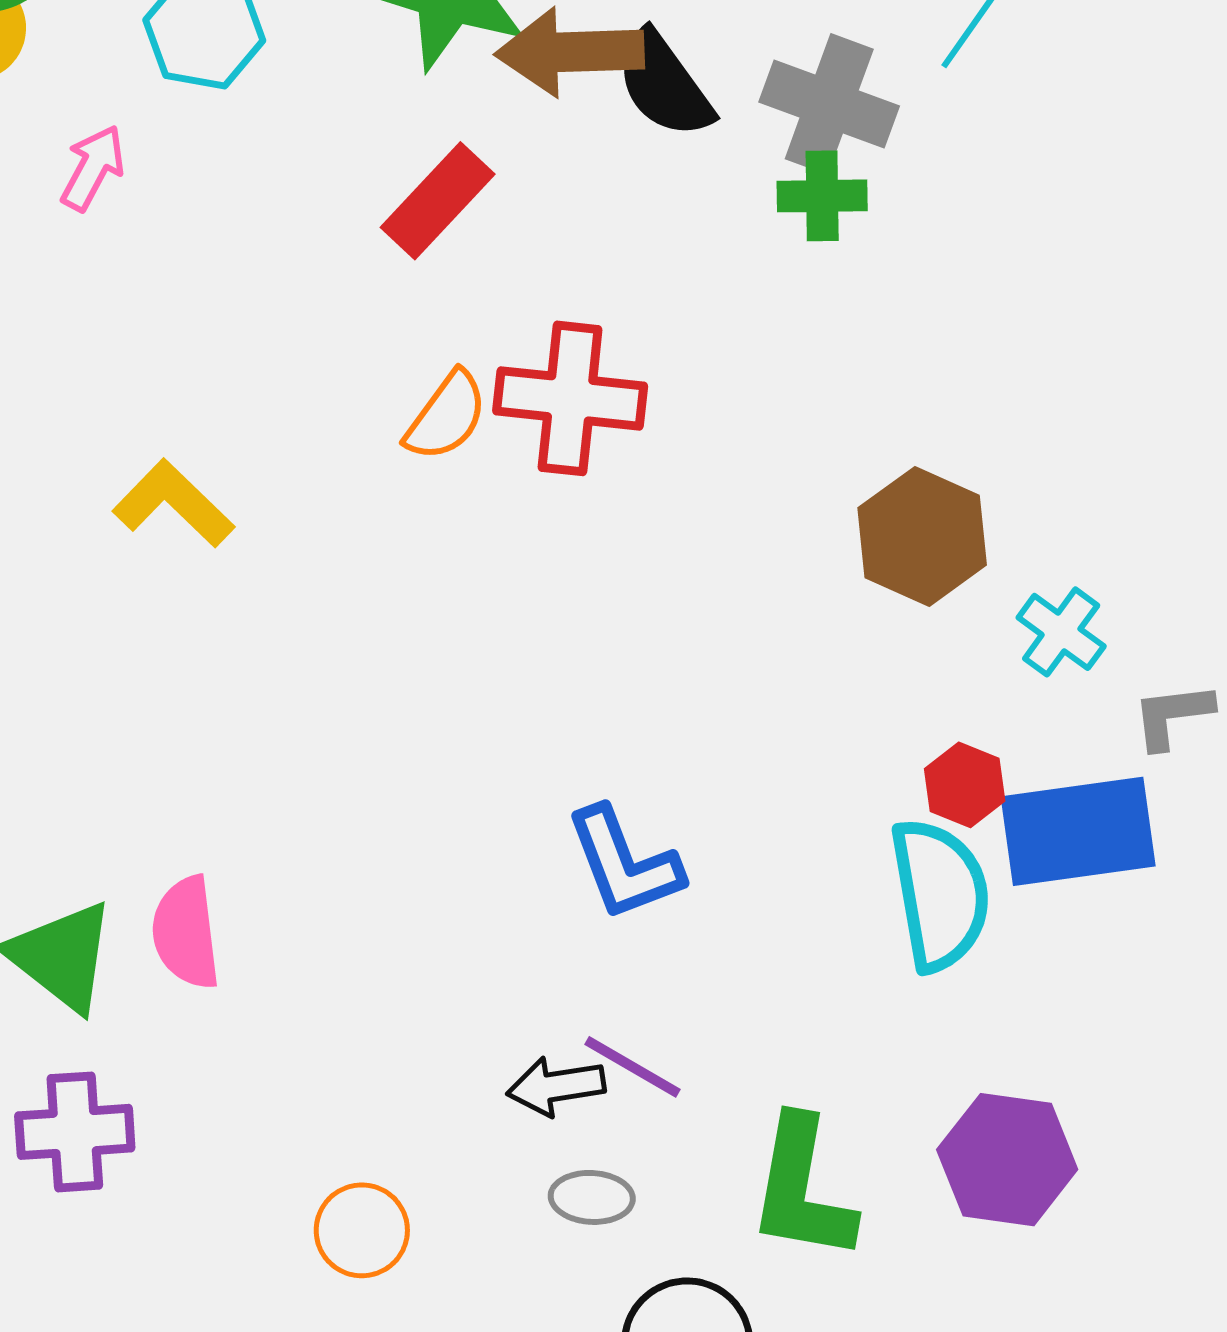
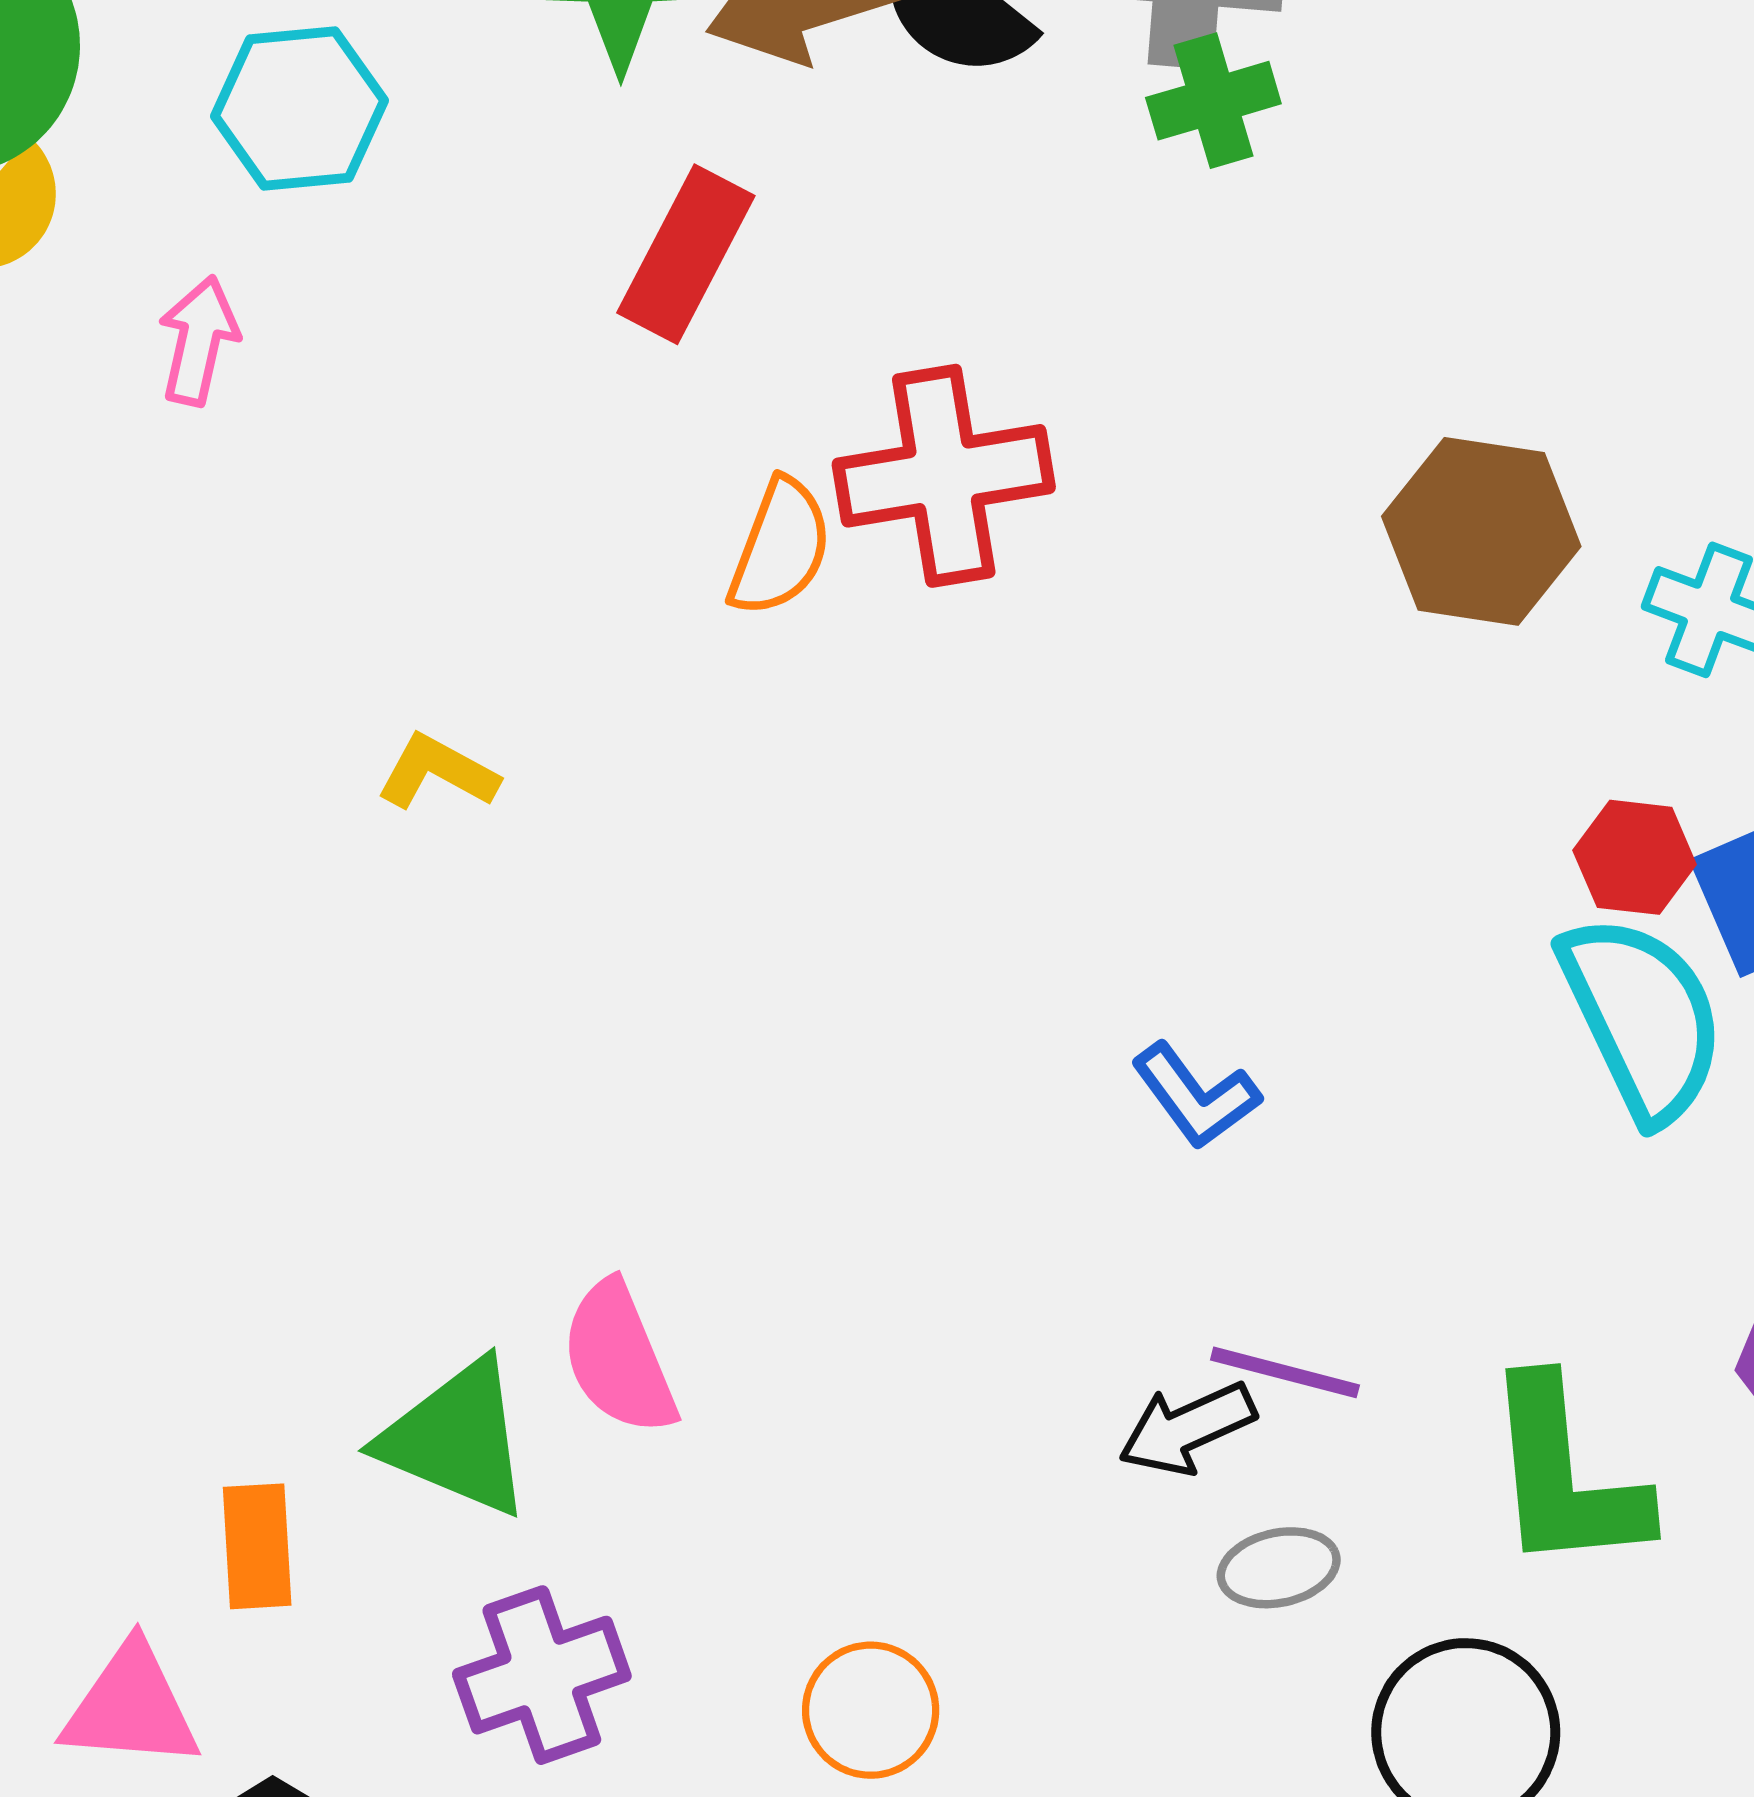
yellow L-shape: (173, 504) -> (438, 772), size x0.7
blue L-shape: (624, 864) -> (1196, 1096), size x0.7
orange circle: (362, 1230) -> (871, 1710), moved

